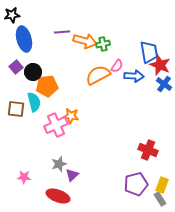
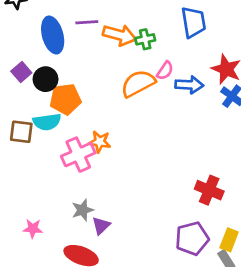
blue ellipse: (24, 39) -> (53, 35), moved
blue trapezoid: (149, 52) -> (193, 22), moved
cyan semicircle: (34, 102) -> (47, 122), turned 96

